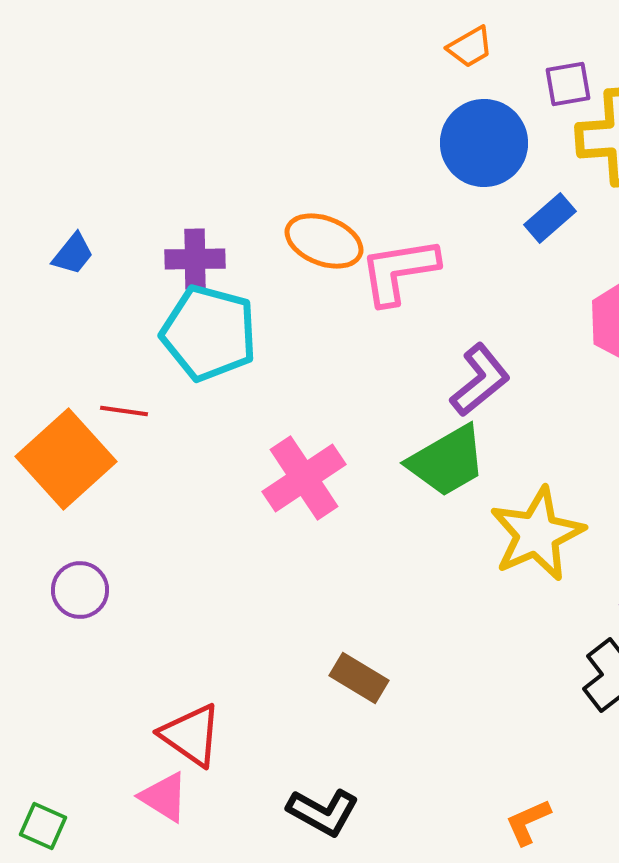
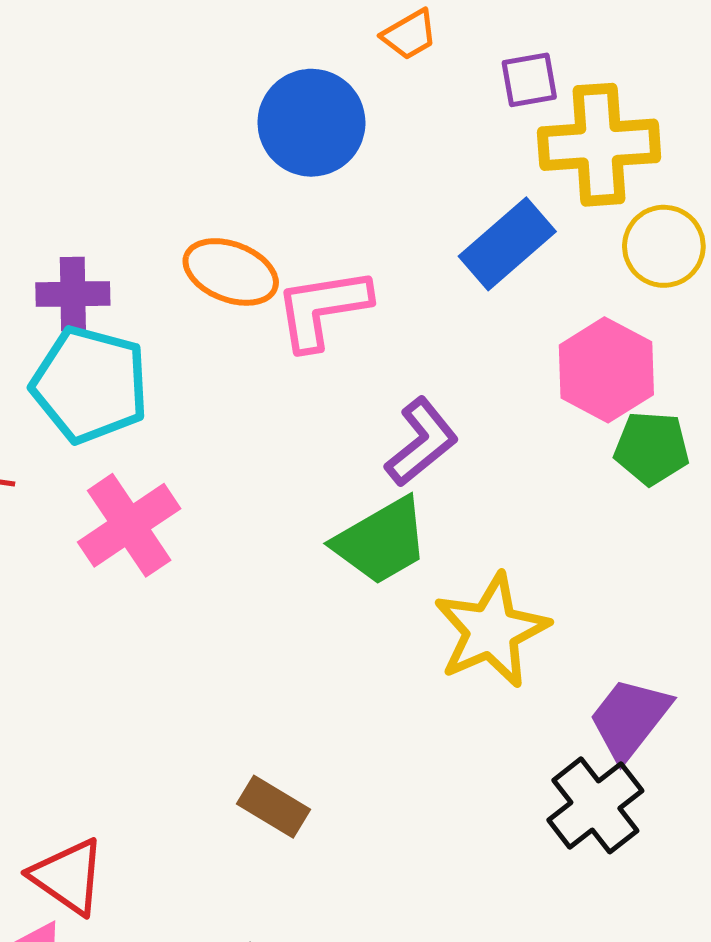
blue circle: (484, 143) -> (311, 123), moved
blue rectangle: (550, 218) -> (507, 244), size x1.5
pink cross: (304, 478) -> (129, 525), moved

